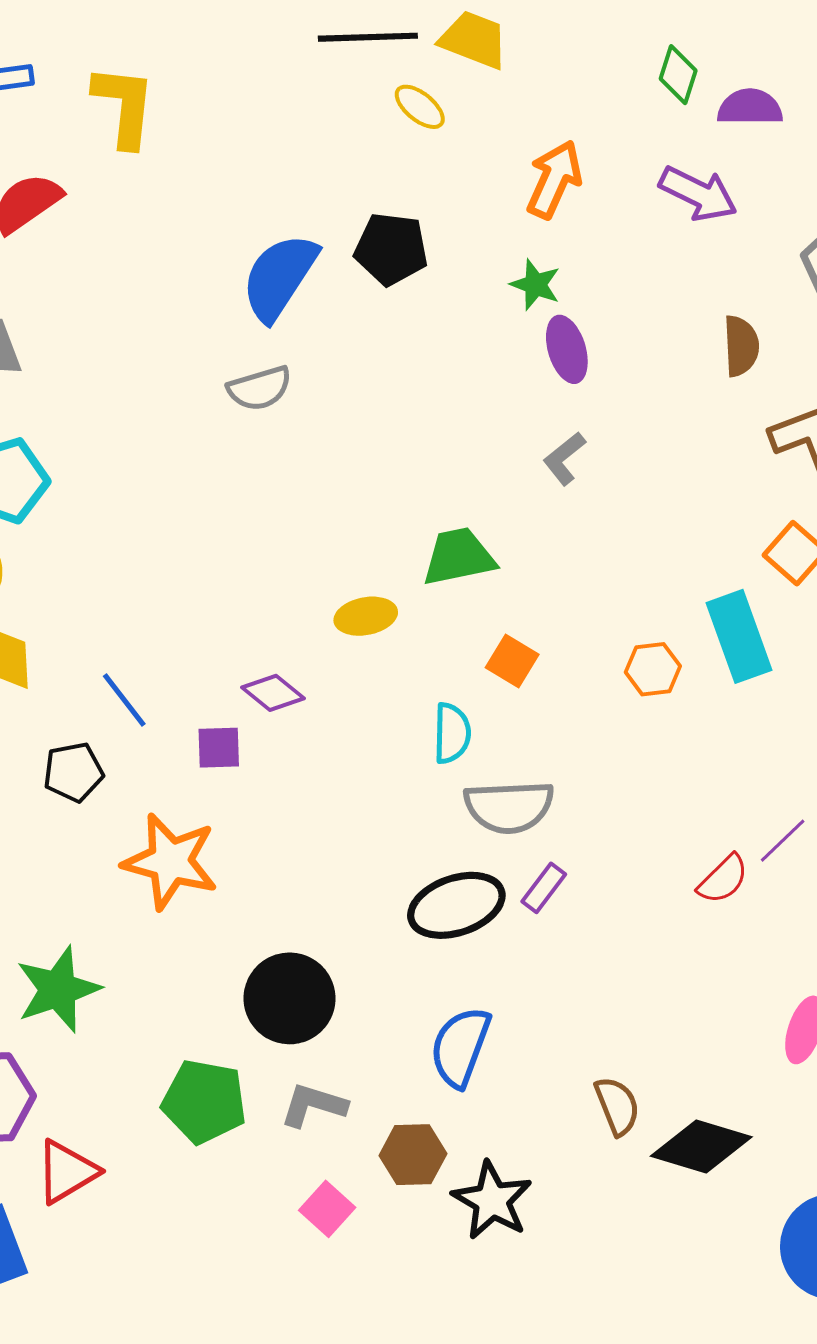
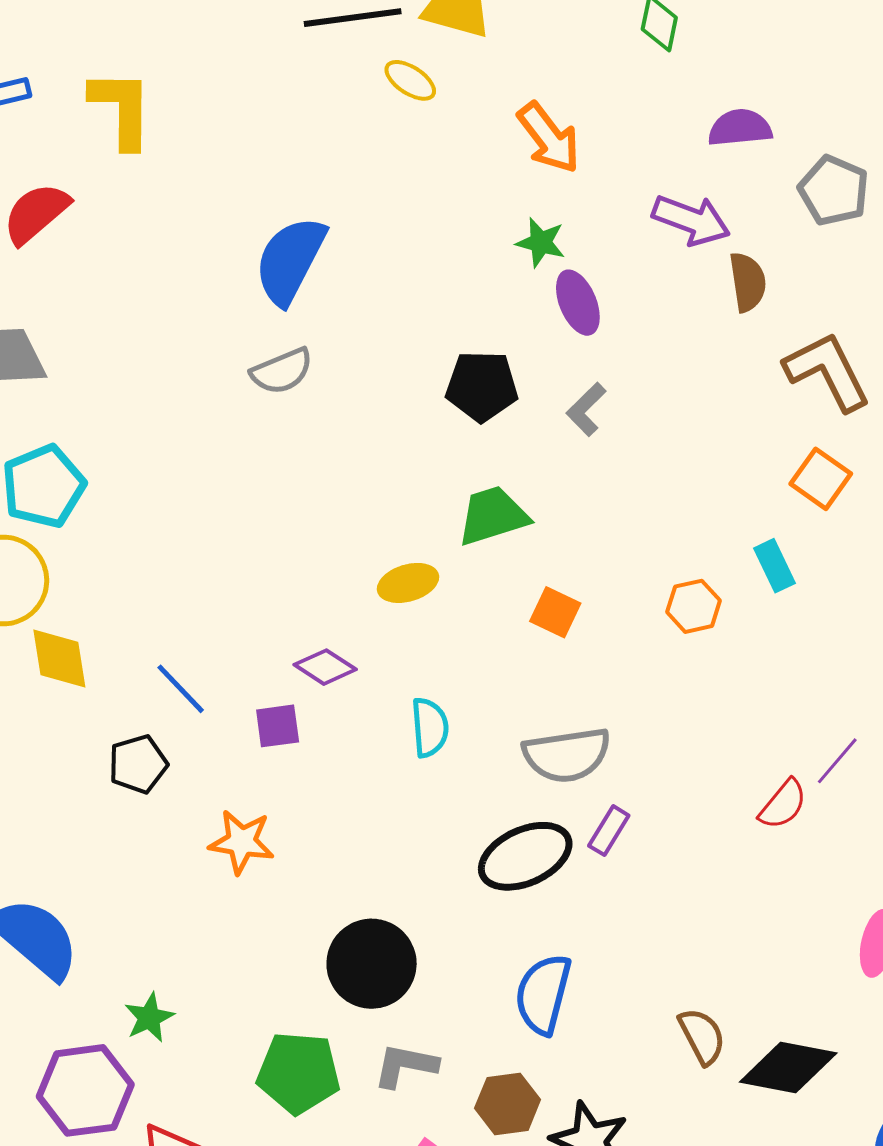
purple semicircle: (750, 107) -> (740, 128), moved
orange arrow: (554, 179) -> (549, 138), turned 124
purple arrow: (698, 194) -> (691, 220), moved
black pentagon: (391, 249) -> (482, 386), moved
cyan rectangle: (739, 636) -> (774, 566), size x0.6
cyan semicircle: (452, 733) -> (430, 727), moved
orange star: (170, 861) -> (242, 842), size x0.7
green star: (58, 989) -> (149, 1018), moved, size x0.6

